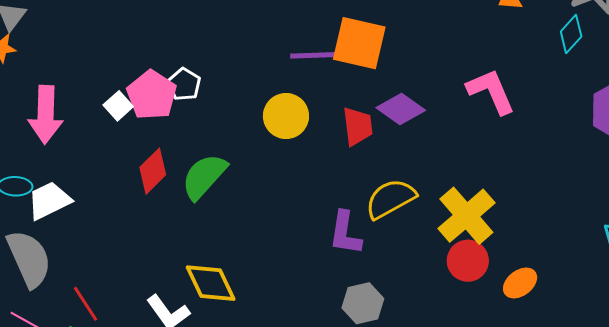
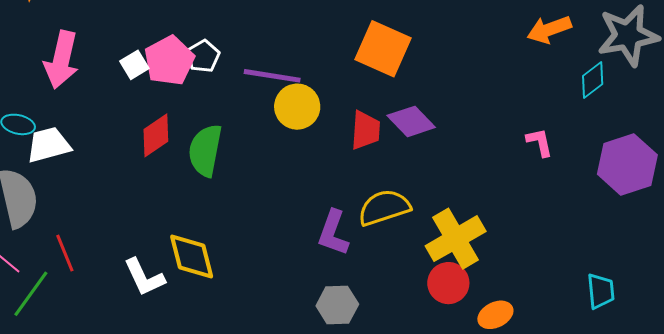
purple line: (319, 55) -> (272, 76), moved
pink L-shape: (491, 91) -> (540, 142), moved, size x0.6
green semicircle: (204, 176) -> (205, 150), turned -42

